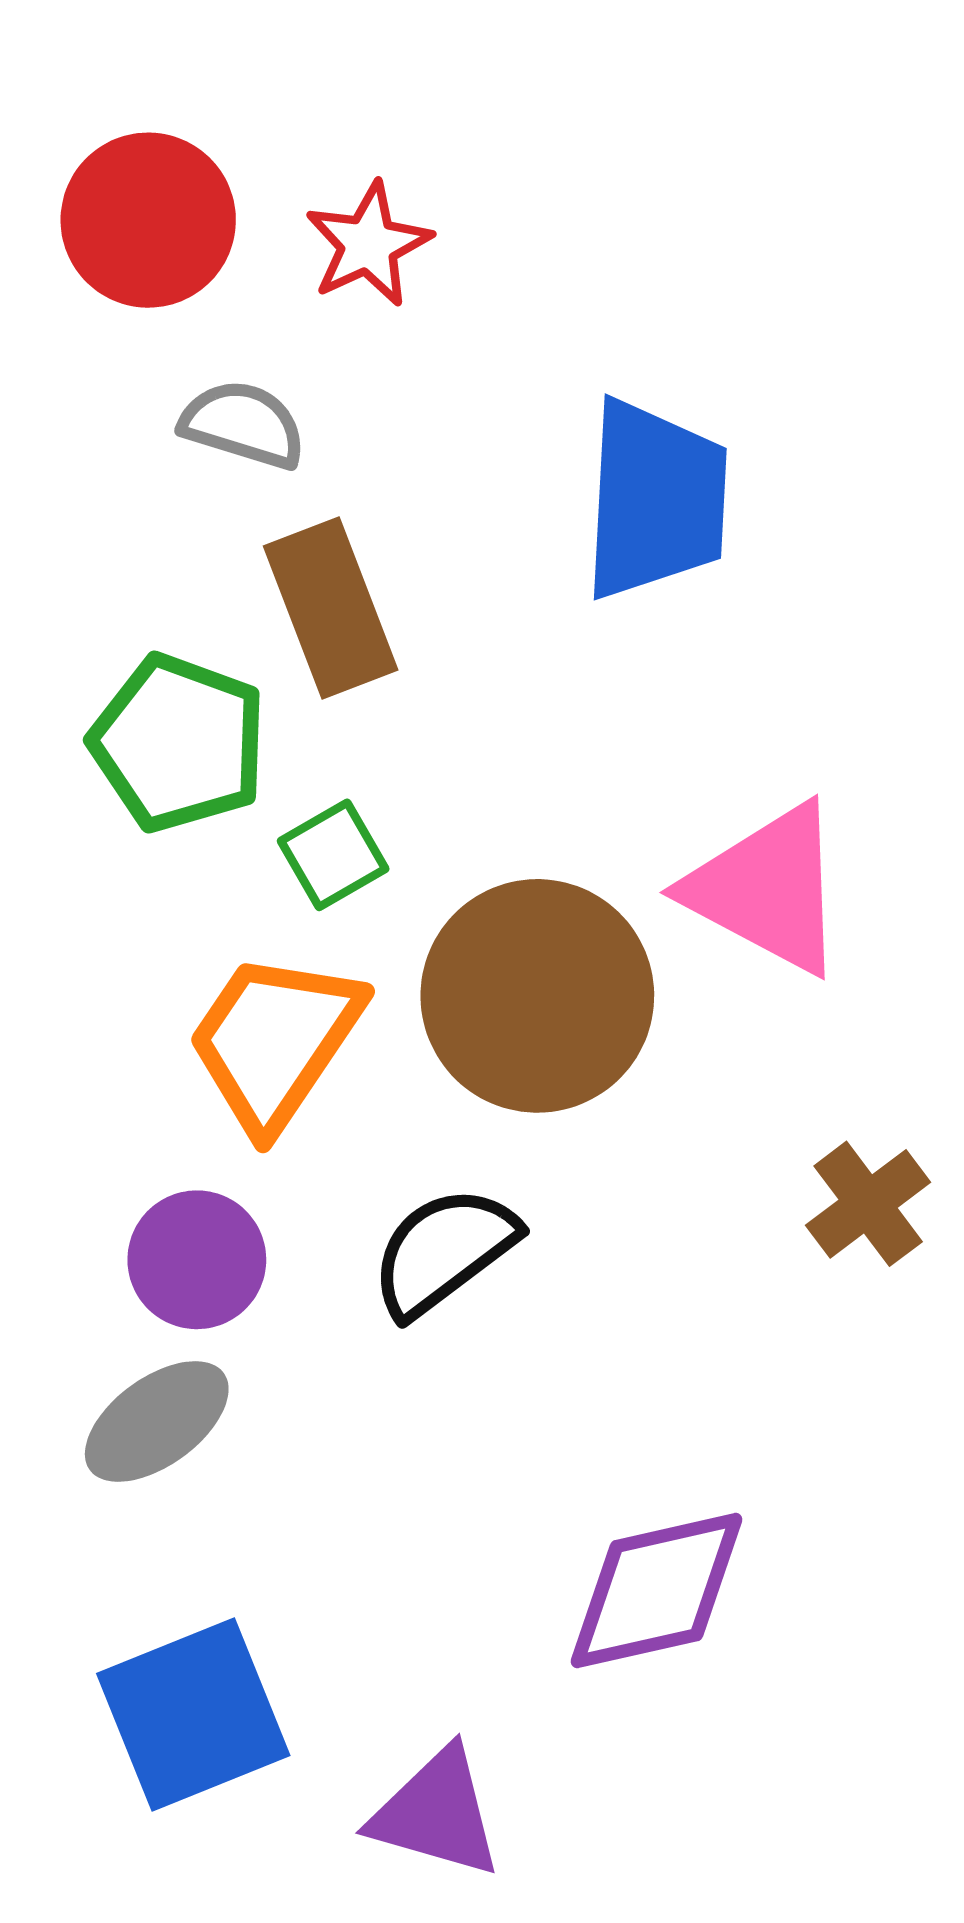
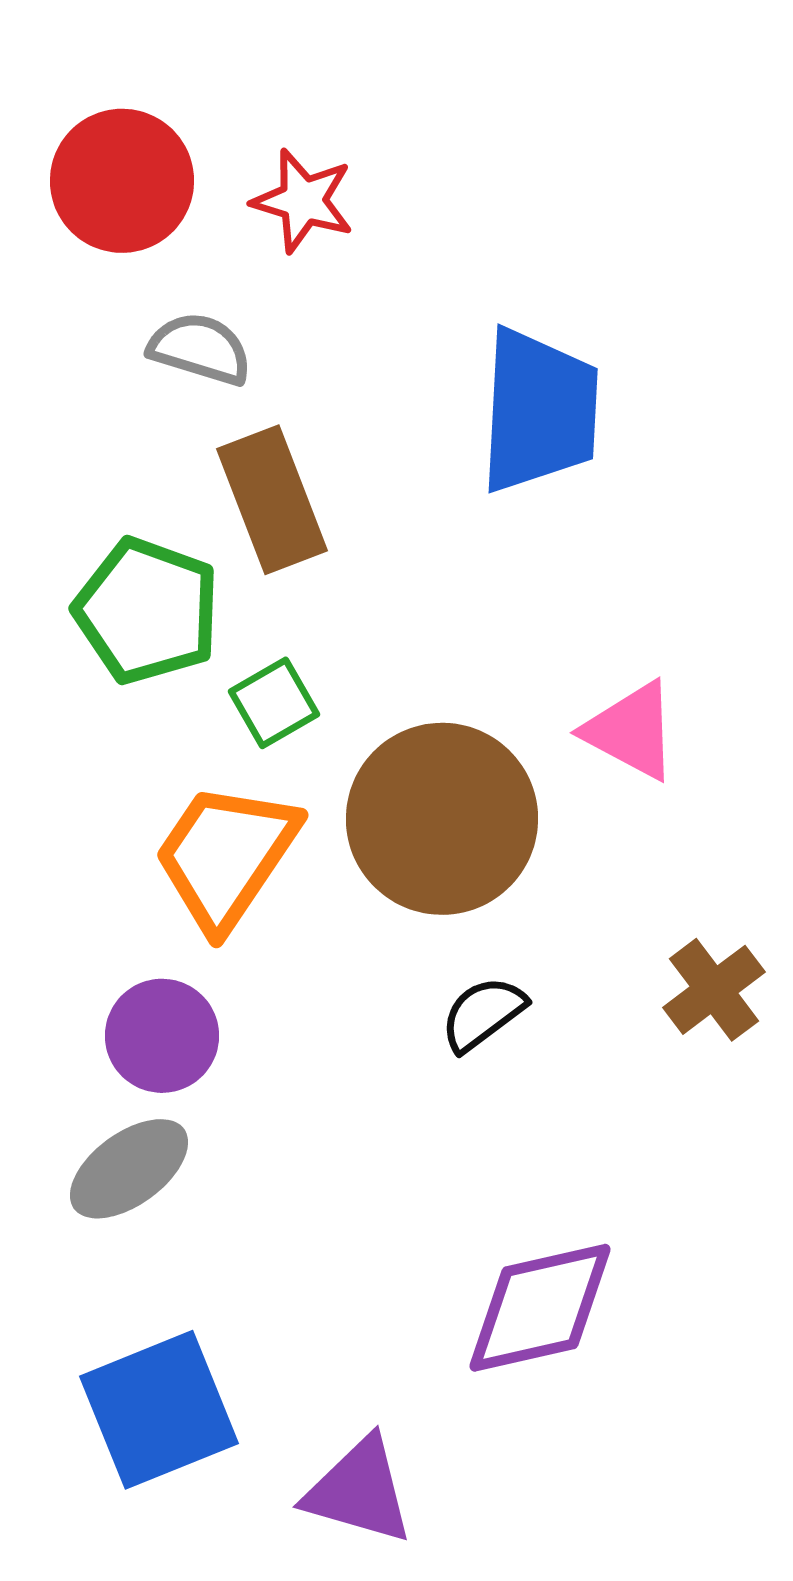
red star: (368, 244) -> (303, 201), turned -30
pink triangle: (767, 889) -> (631, 731), size x0.7
black semicircle: (444, 1251) -> (483, 1014), moved, size x0.7

